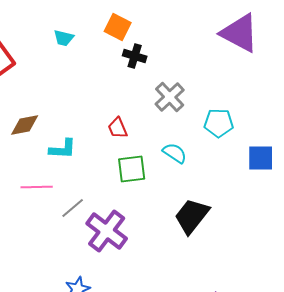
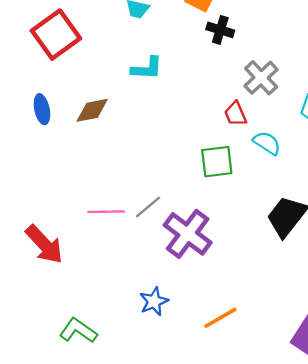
red trapezoid: (118, 128) -> (235, 114), moved
cyan L-shape: (63, 149) -> (147, 68), moved
pink line: (37, 187) -> (106, 212), moved

